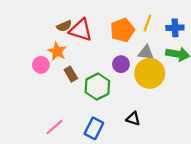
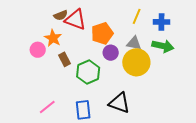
orange pentagon: (122, 30) -> (102, 33), moved
black triangle: (133, 119) -> (119, 103), size x1.6
blue rectangle: (94, 128) -> (83, 110), turned -36

